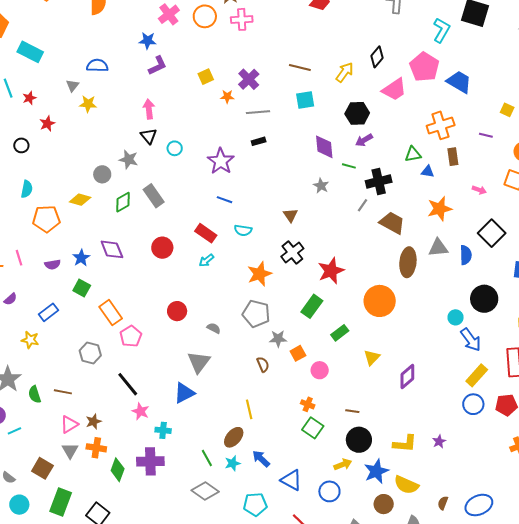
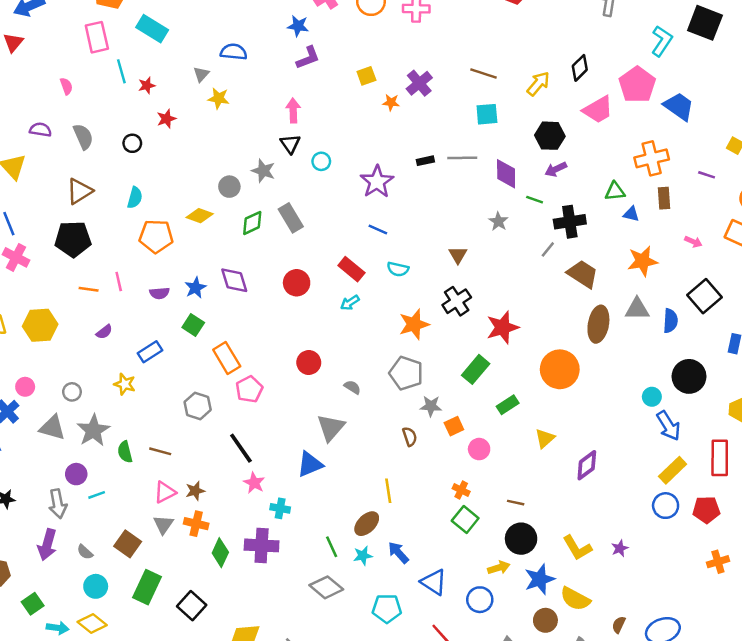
gray line: (258, 112) -> (462, 158), moved
yellow L-shape: (405, 444) -> (577, 548), turned 50

